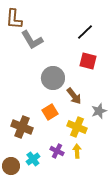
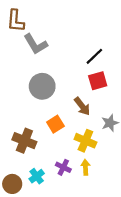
black line: (85, 32) -> (94, 56), moved
red square: (88, 61) -> (98, 81), moved, turned -30
gray circle: (53, 78) -> (42, 86), moved

